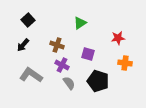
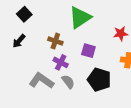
green triangle: (80, 23) -> (80, 17), size x1.6
gray L-shape: (31, 75) -> (41, 81), moved

